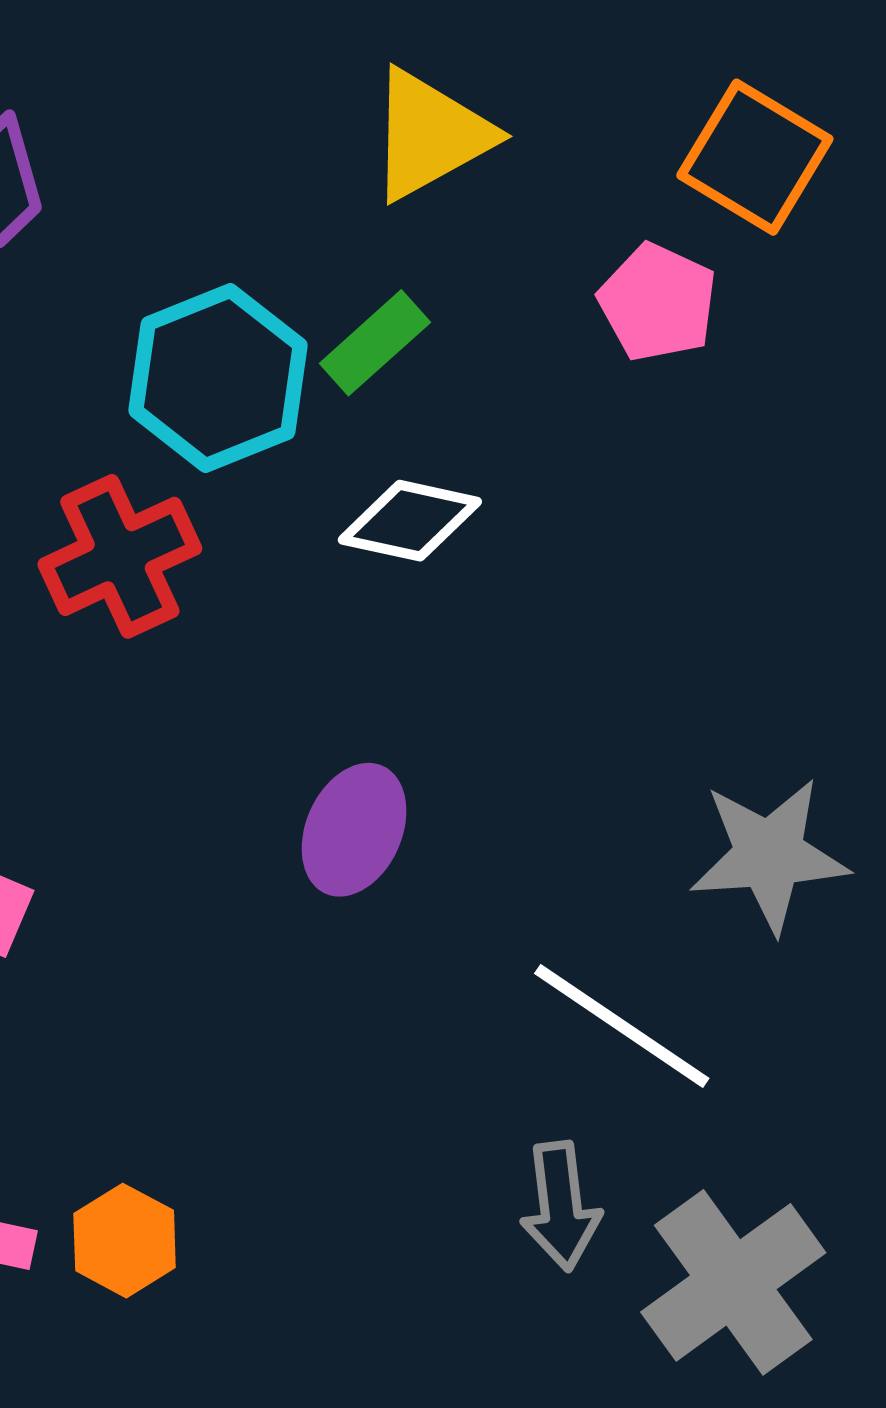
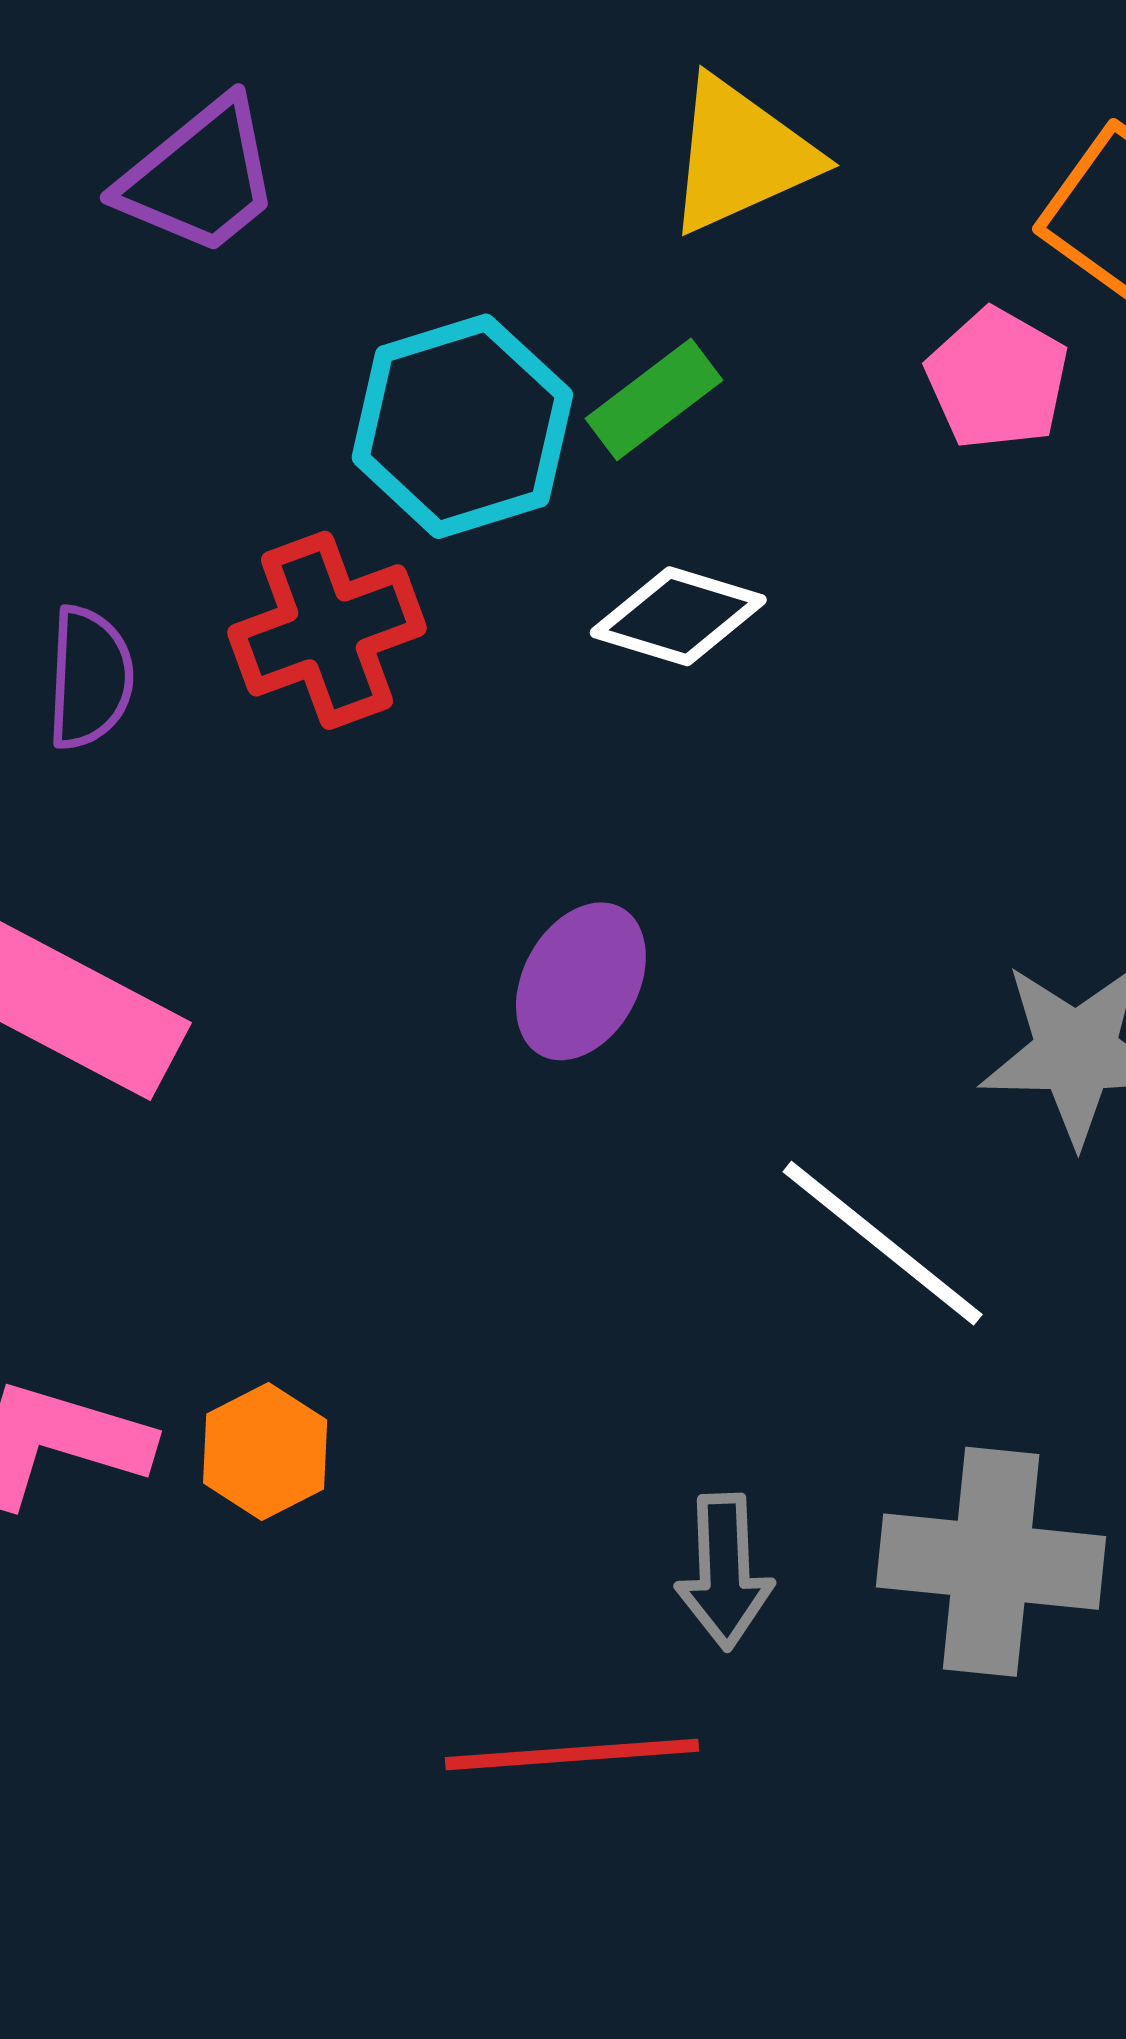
gray arrow: (561, 1206) -> (724, 1572), moved
gray cross: (733, 1282) -> (991, 1562), turned 37

